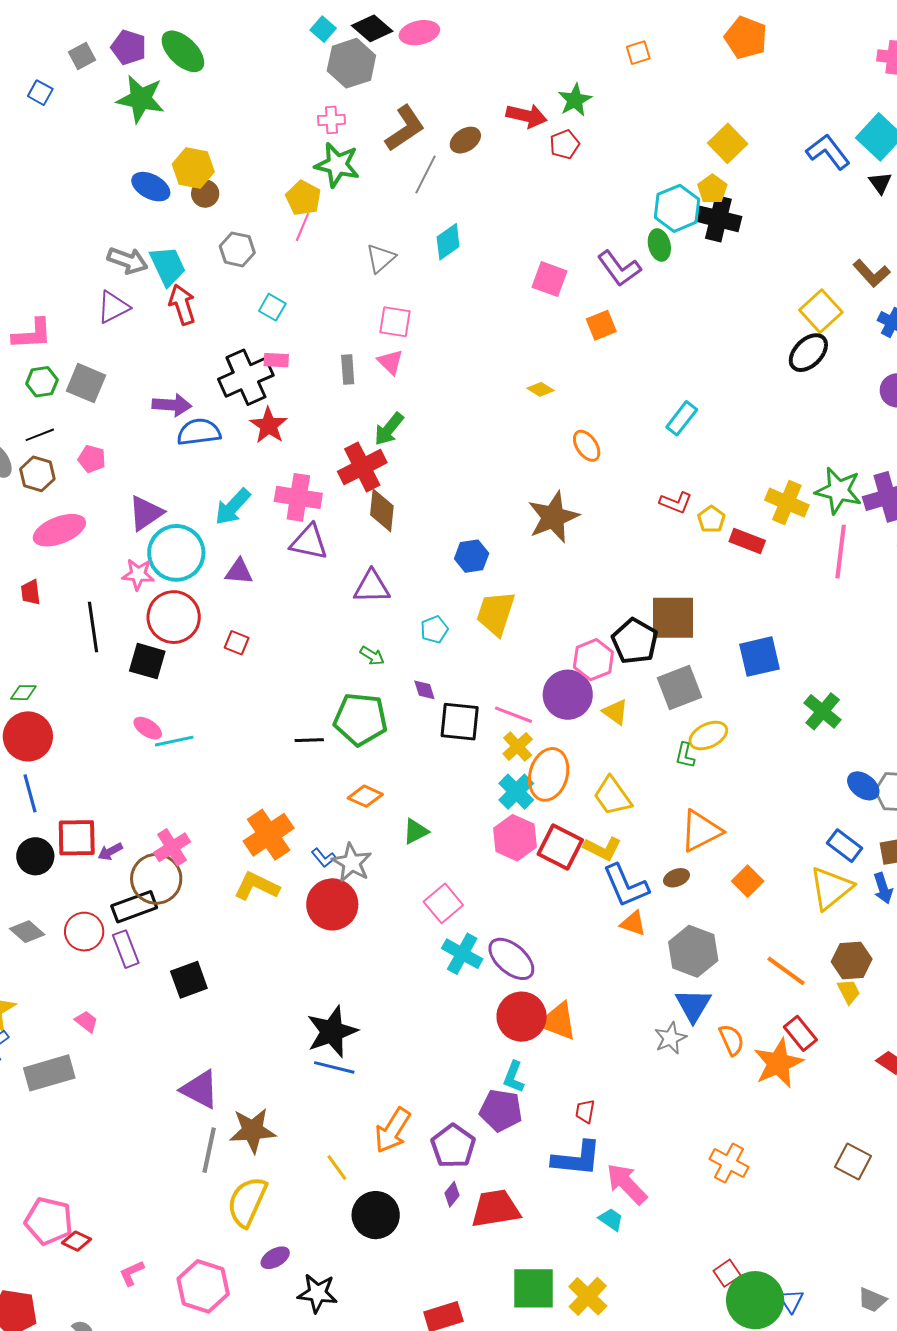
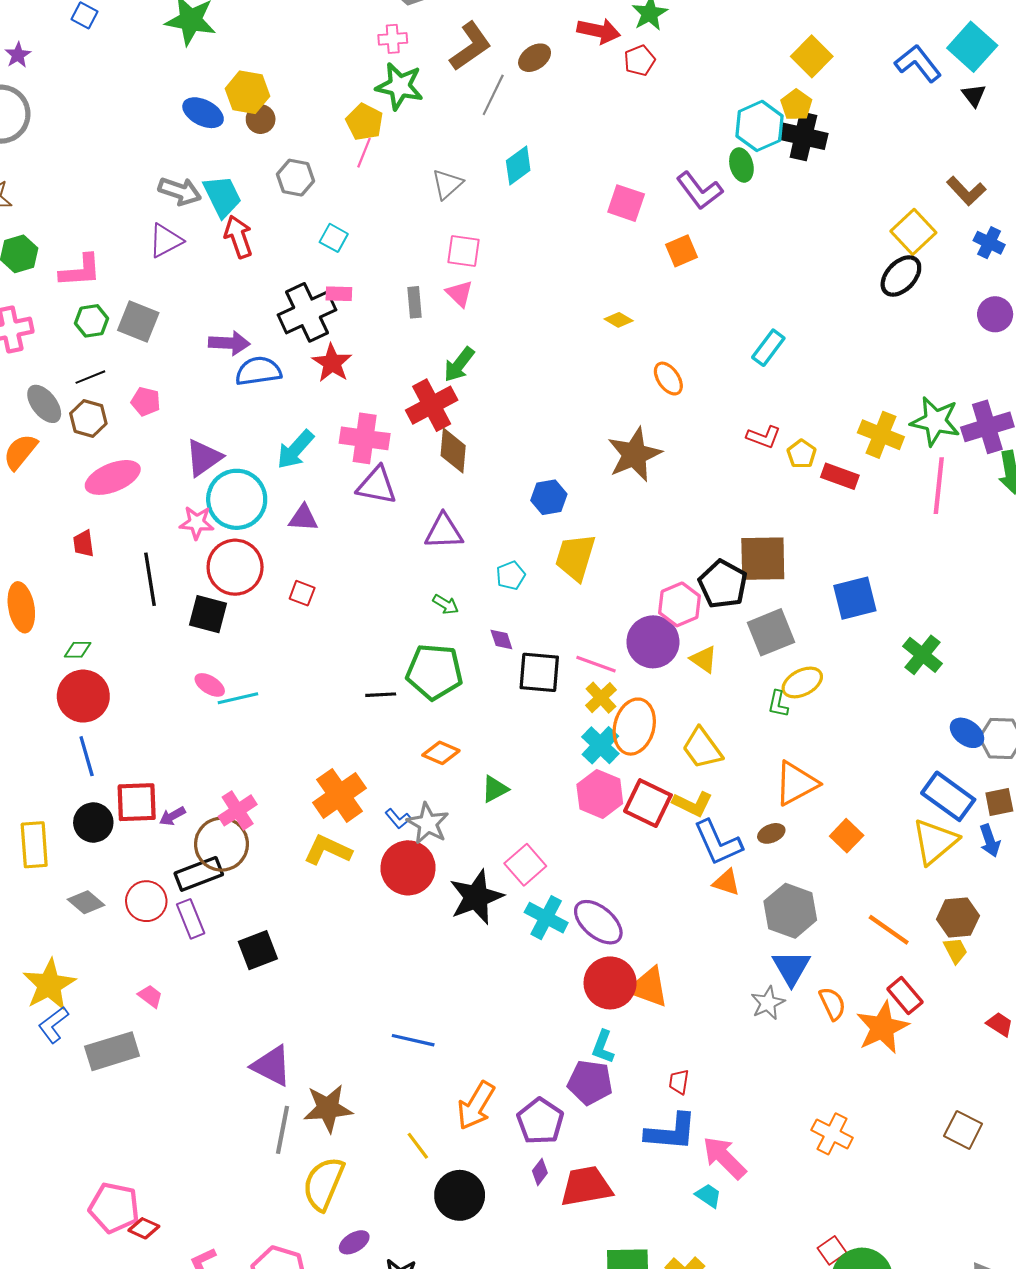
blue rectangle: (844, 846) -> (948, 796), size x1.4
black star: (332, 1032) -> (476, 897), moved

